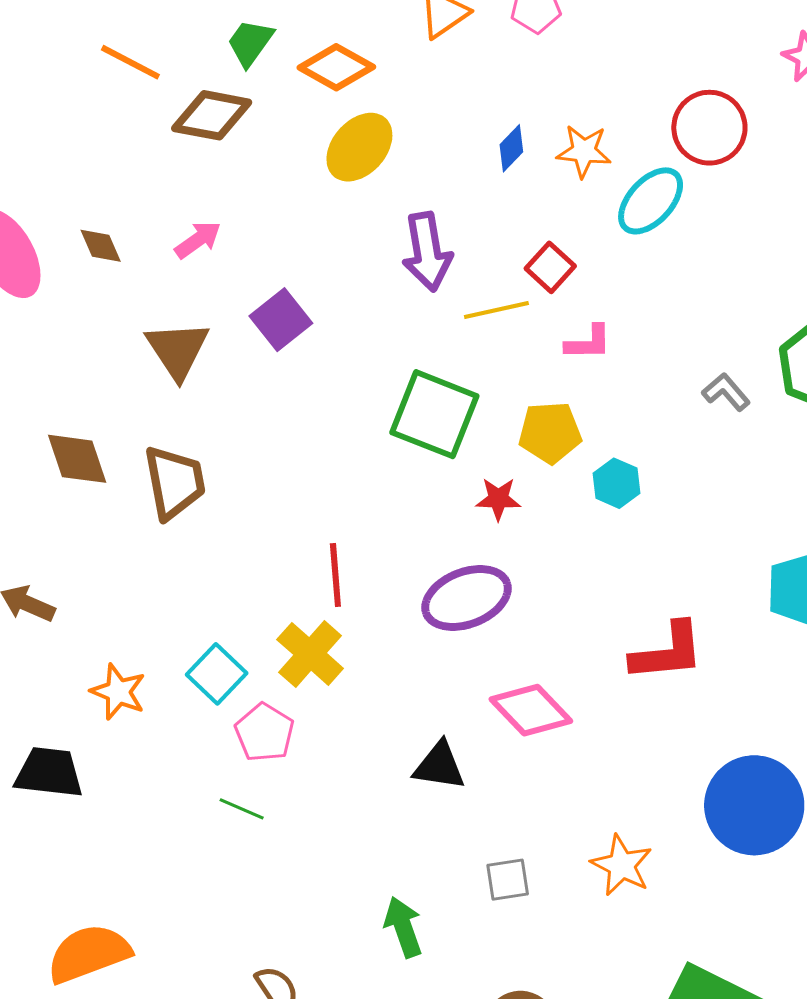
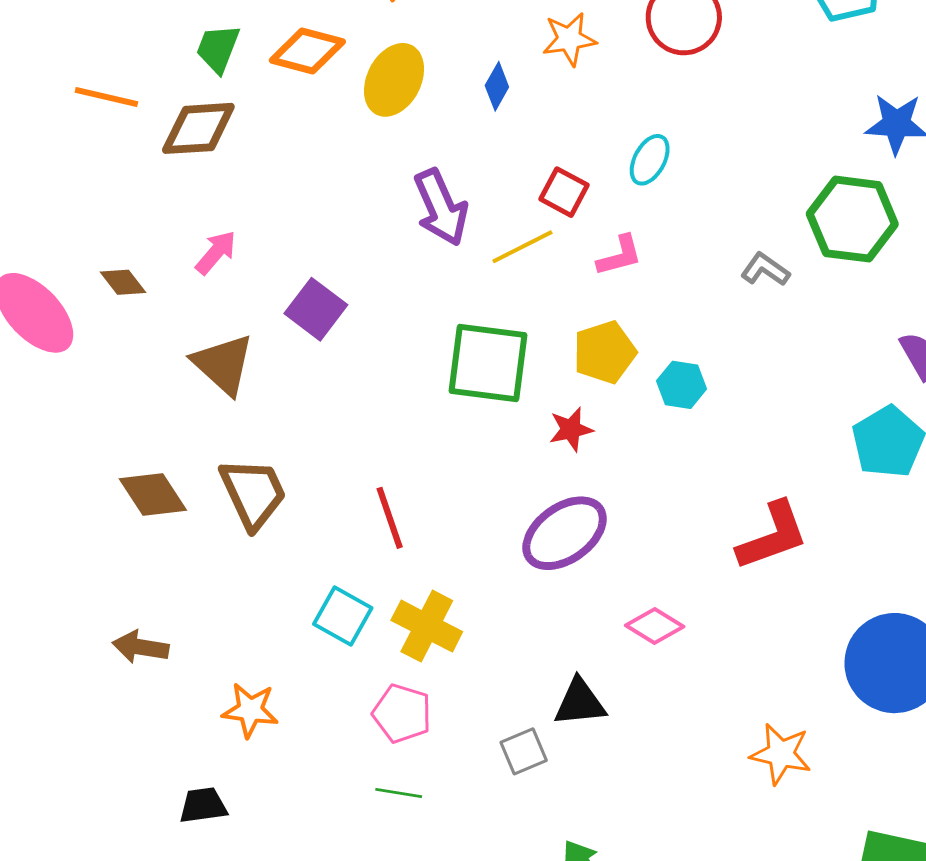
yellow ellipse: (359, 147) -> (394, 80), moved
orange star: (584, 151) -> (569, 39), moved
cyan ellipse: (651, 201) -> (650, 160), moved, size x0.7
red line: (335, 575) -> (390, 518), moved
cyan square: (217, 674) -> (343, 616), moved
pink diamond: (531, 710) -> (655, 626), size x0.7
black trapezoid: (49, 772) -> (203, 805), size x0.7
gray square: (508, 880) -> (524, 751), moved

